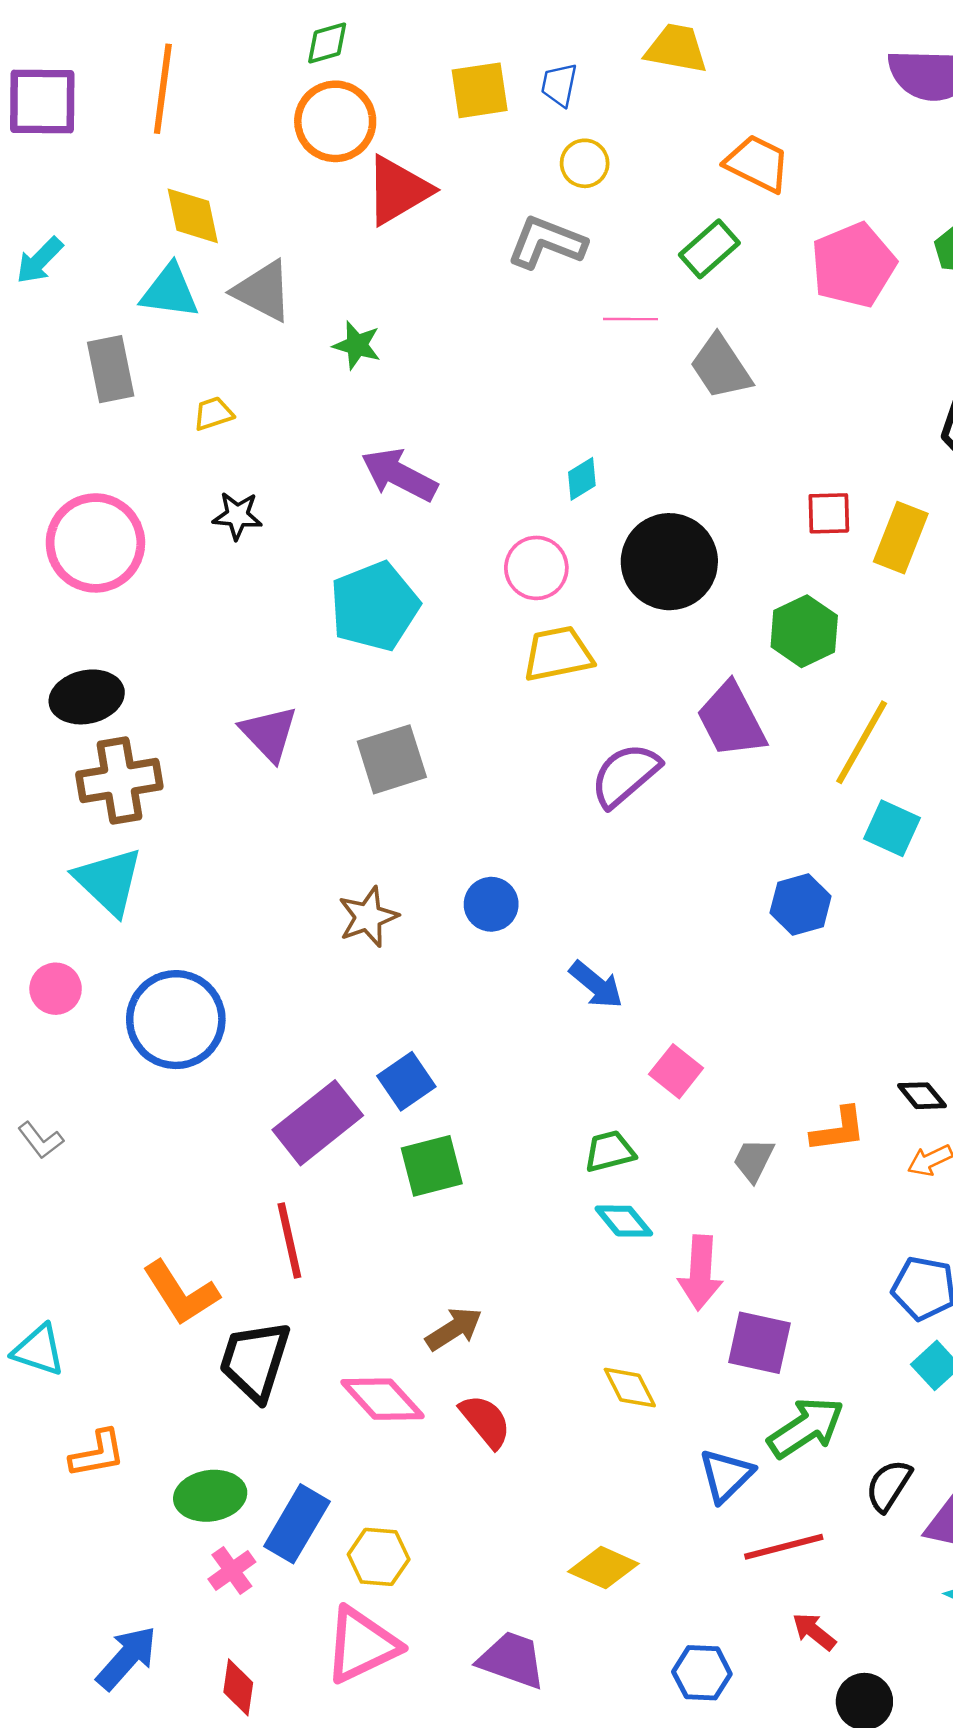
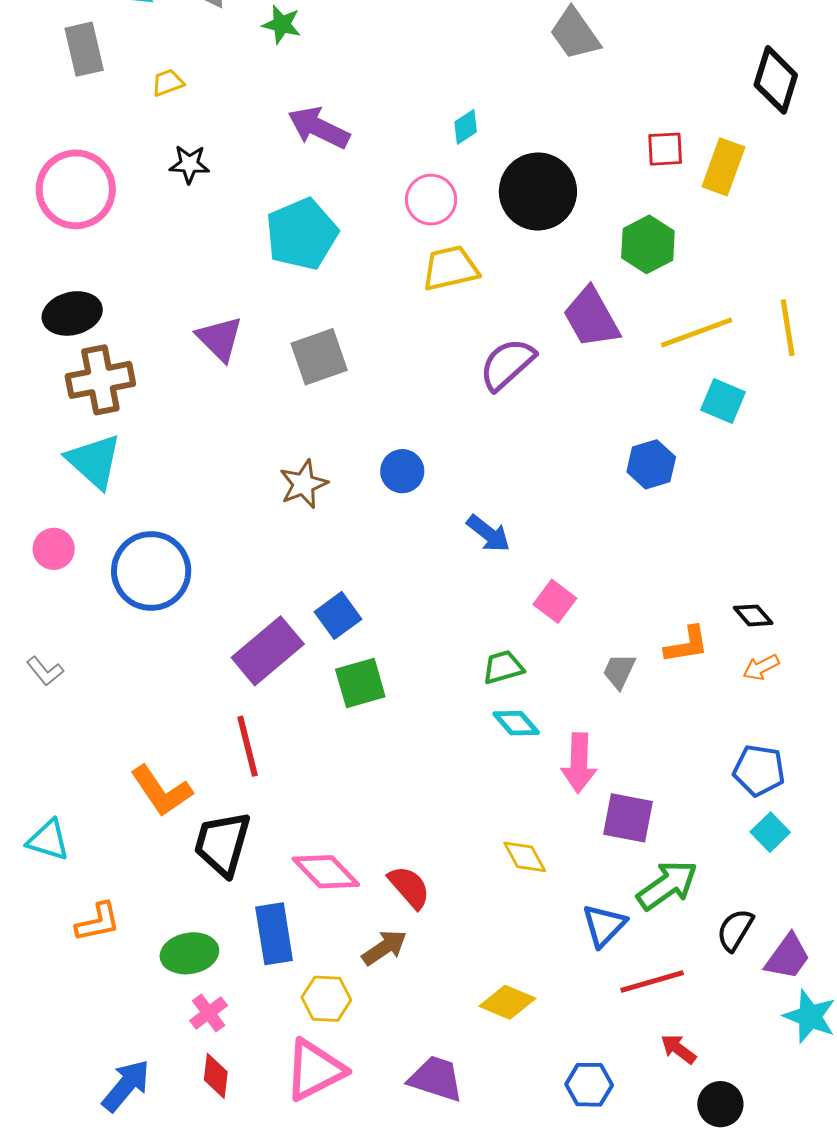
yellow line: (862, 742) -> (697, 332), turned 42
brown arrow: (454, 1329) -> (384, 948), moved
blue rectangle: (297, 1524) -> (274, 934), moved, turned -38
red diamond: (238, 1687) -> (216, 1076), moved

